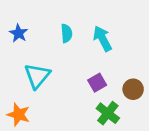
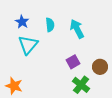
blue star: (19, 33) -> (22, 22), moved
cyan triangle: (37, 76) -> (28, 45), moved

